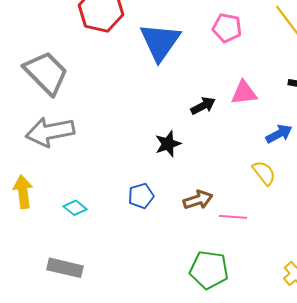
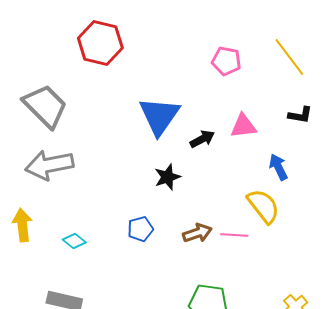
blue triangle: (160, 42) -> (159, 116), moved
blue arrow: (279, 134) -> (278, 167), turned -88
yellow semicircle: (264, 173) -> (263, 206), size x1.4
pink line: (233, 217) -> (234, 235), moved

